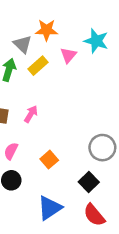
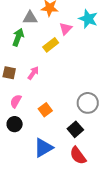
gray triangle: (23, 44) -> (30, 18), turned -49
yellow rectangle: (38, 66) -> (51, 45), moved

